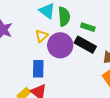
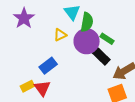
purple circle: (60, 45) -> (87, 41), moved
blue rectangle: (38, 69) -> (48, 66), turned 36

